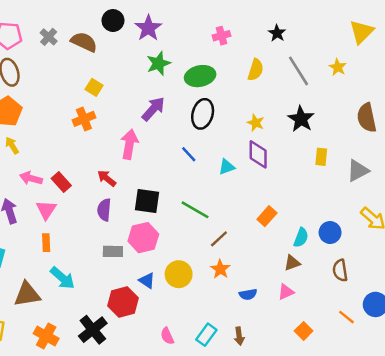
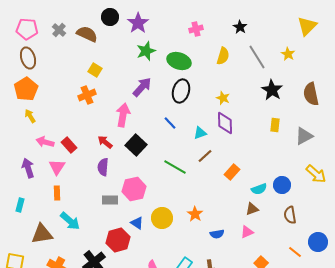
green ellipse: (200, 76) -> (179, 61), turned 30
black star: (301, 119) -> (272, 90), moved
black square: (147, 201) -> (136, 145), moved, turned 35
cyan semicircle: (301, 238) -> (259, 189), turned 49
brown line: (219, 239) -> (205, 156), moved

